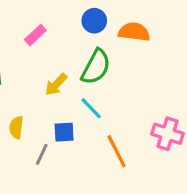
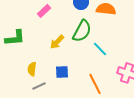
cyan line: (91, 108) -> (100, 49), moved
gray line: (42, 154) -> (39, 86), moved, turned 40

